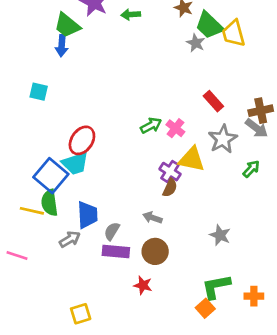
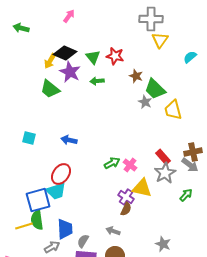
yellow trapezoid: (234, 33) -> (173, 110), moved
blue arrow: (62, 46) -> (69, 140), moved, turned 98
red rectangle: (213, 101) -> (163, 157), moved
blue square: (51, 176) -> (38, 200), turned 35
yellow line: (32, 211) -> (24, 226), turned -30

